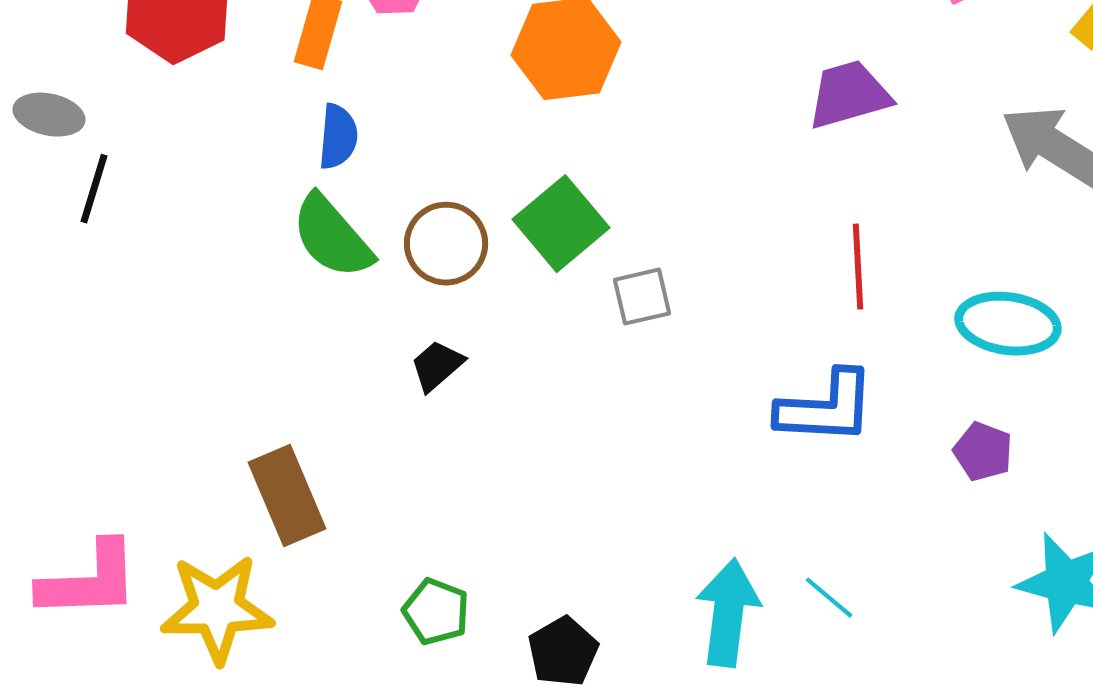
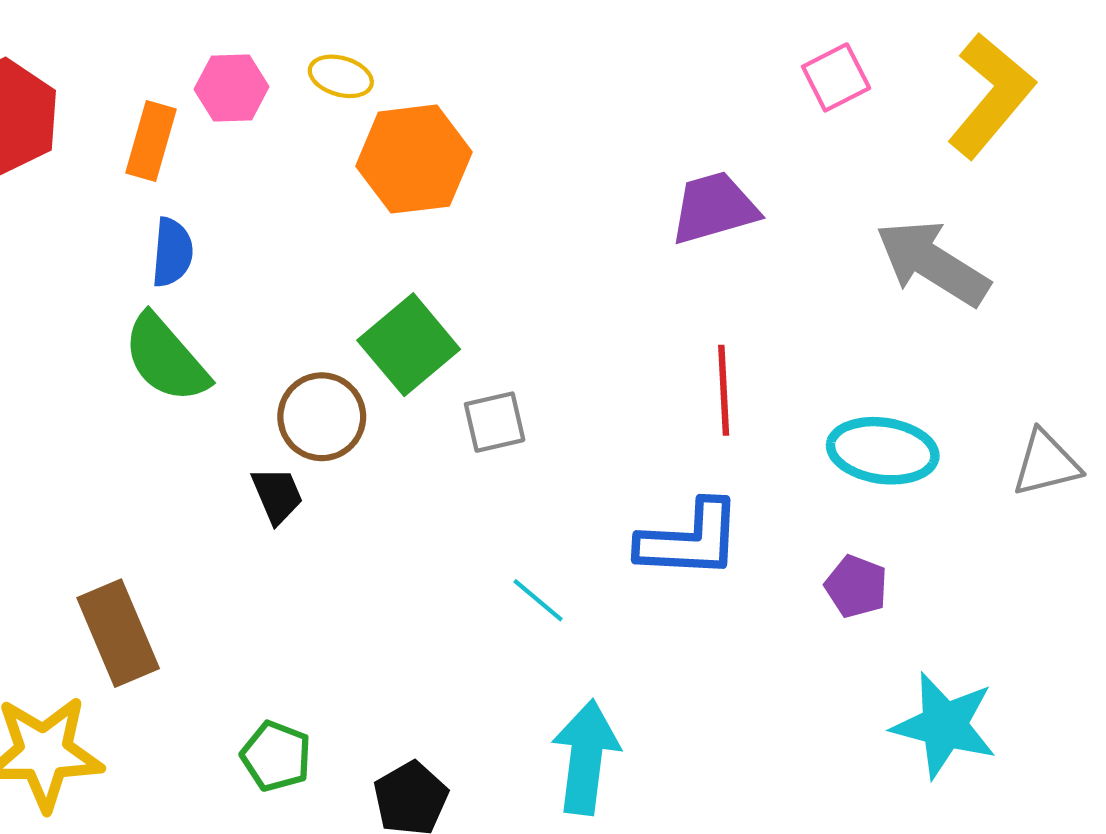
brown circle: (446, 244) -> (322, 417), moved
black trapezoid: (437, 366) -> (277, 495), turned 108
cyan line: (829, 598) -> (538, 600), moved

